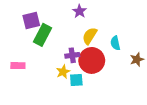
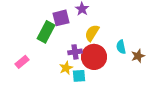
purple square: (31, 21) -> (61, 18), moved
cyan semicircle: (115, 43) -> (121, 47), moved
pink rectangle: (18, 66) -> (22, 62), turned -40

